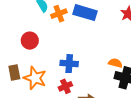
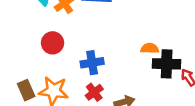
red circle: (30, 41) -> (53, 43), moved

